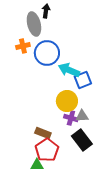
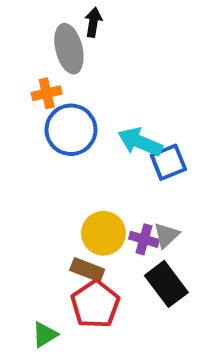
blue circle: (47, 53) -> (71, 130), moved
yellow circle: (67, 101) -> (103, 233), moved
gray triangle: (82, 116) -> (166, 235), turned -40
green triangle: (37, 165) -> (45, 335), moved, turned -32

